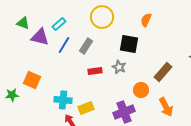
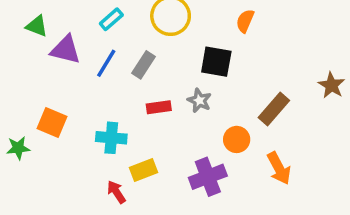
cyan rectangle: (59, 24) -> (111, 19), moved
cyan cross: (63, 100) -> (111, 138), moved

